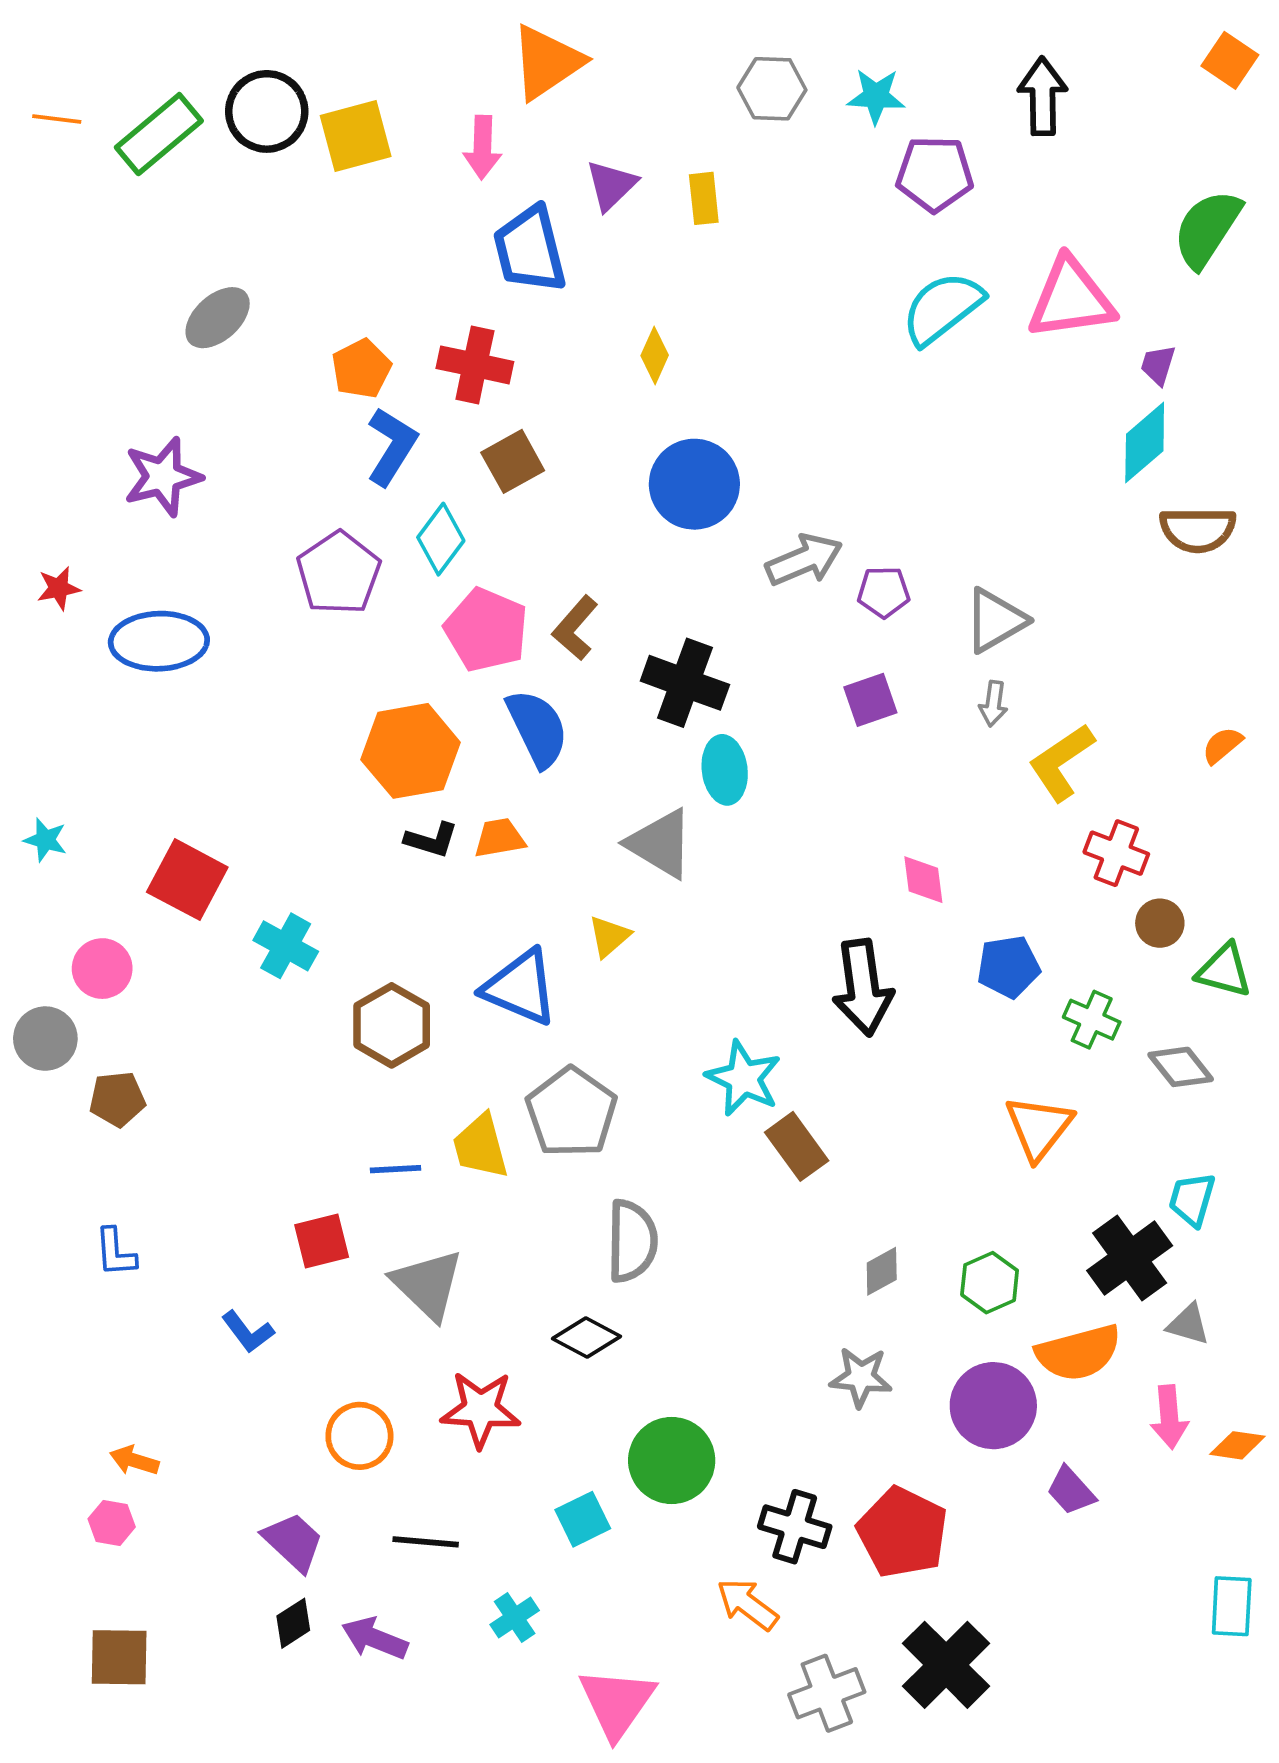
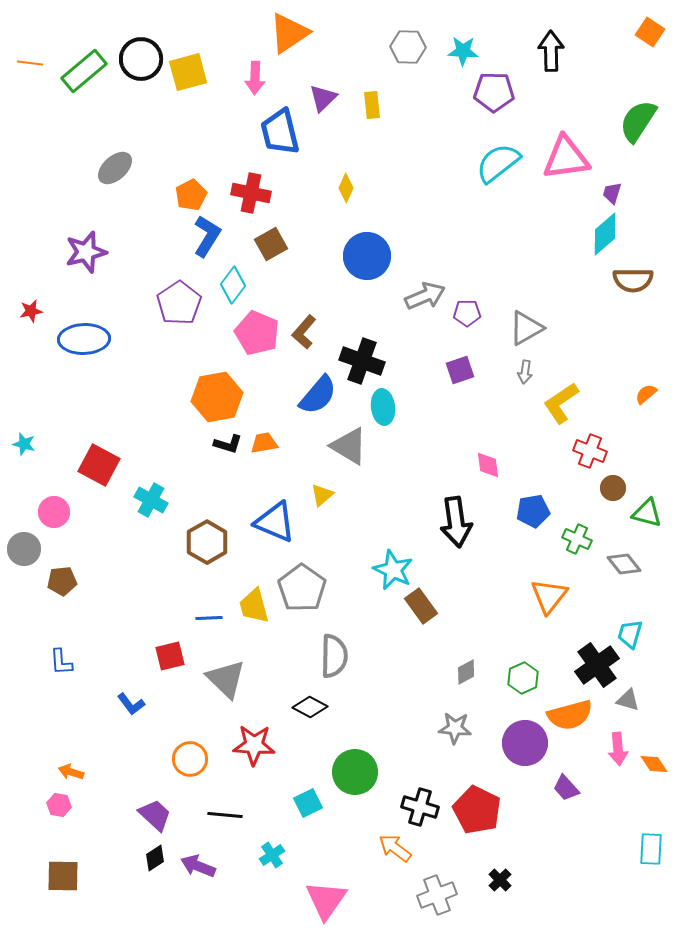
blue semicircle: (537, 728) -> (318, 395), moved, turned 66
orange diamond: (1237, 1445) -> (654, 764), turned 48
black cross: (946, 1665) -> (500, 880), size x0.5

